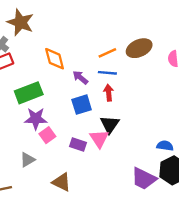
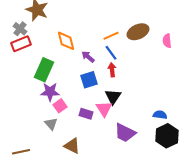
blue line: (107, 73) -> (111, 53), turned 49
green rectangle: (29, 93) -> (44, 70), turned -45
gray triangle: (27, 160) -> (51, 124), moved, turned -40
purple trapezoid: (144, 179) -> (125, 133), moved

